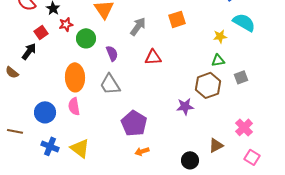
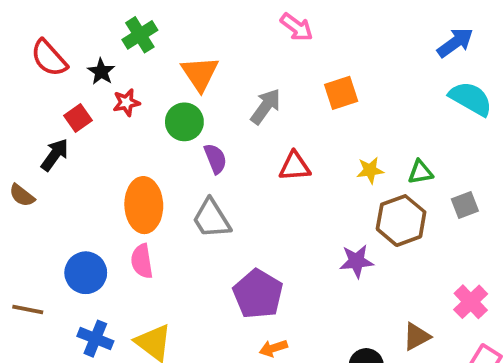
yellow star: (220, 36) -> (370, 170), moved
green circle: (86, 38) -> (184, 122), moved

